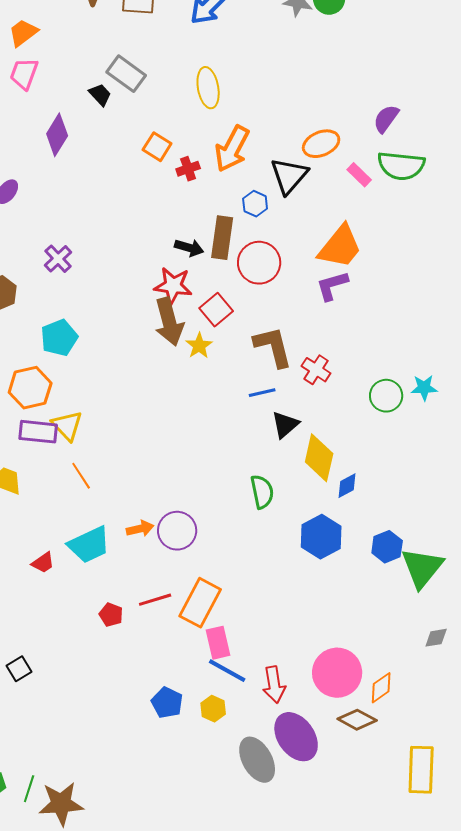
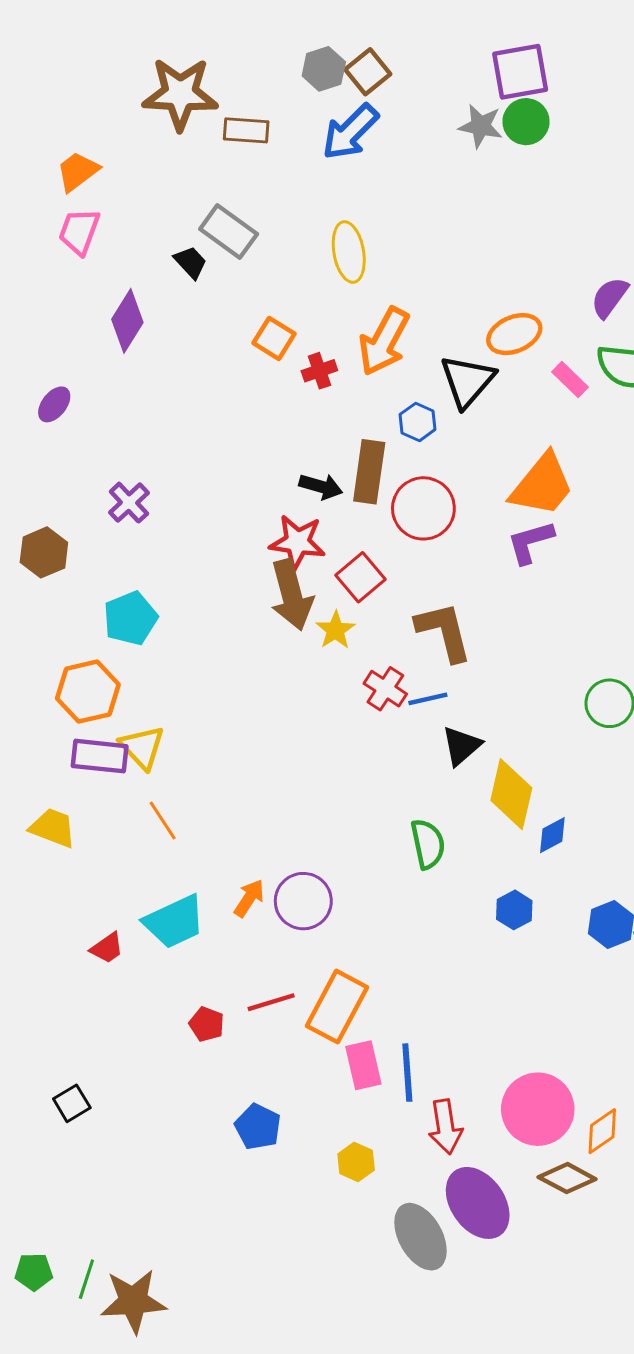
red cross: (316, 370) -> (385, 689), moved
orange arrow: (140, 529) -> (249, 898), turned -44
blue hexagon: (321, 537) -> (514, 910), size x0.6
blue line: (227, 671) -> (407, 1073), moved, turned 57
blue pentagon: (167, 703) -> (258, 1127), moved

